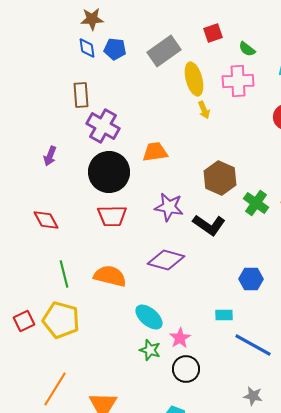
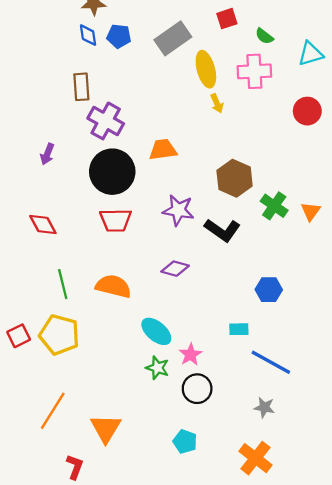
purple diamond: (166, 260) -> (175, 269), size x0.7
gray star: (253, 396) -> (264, 407), moved

